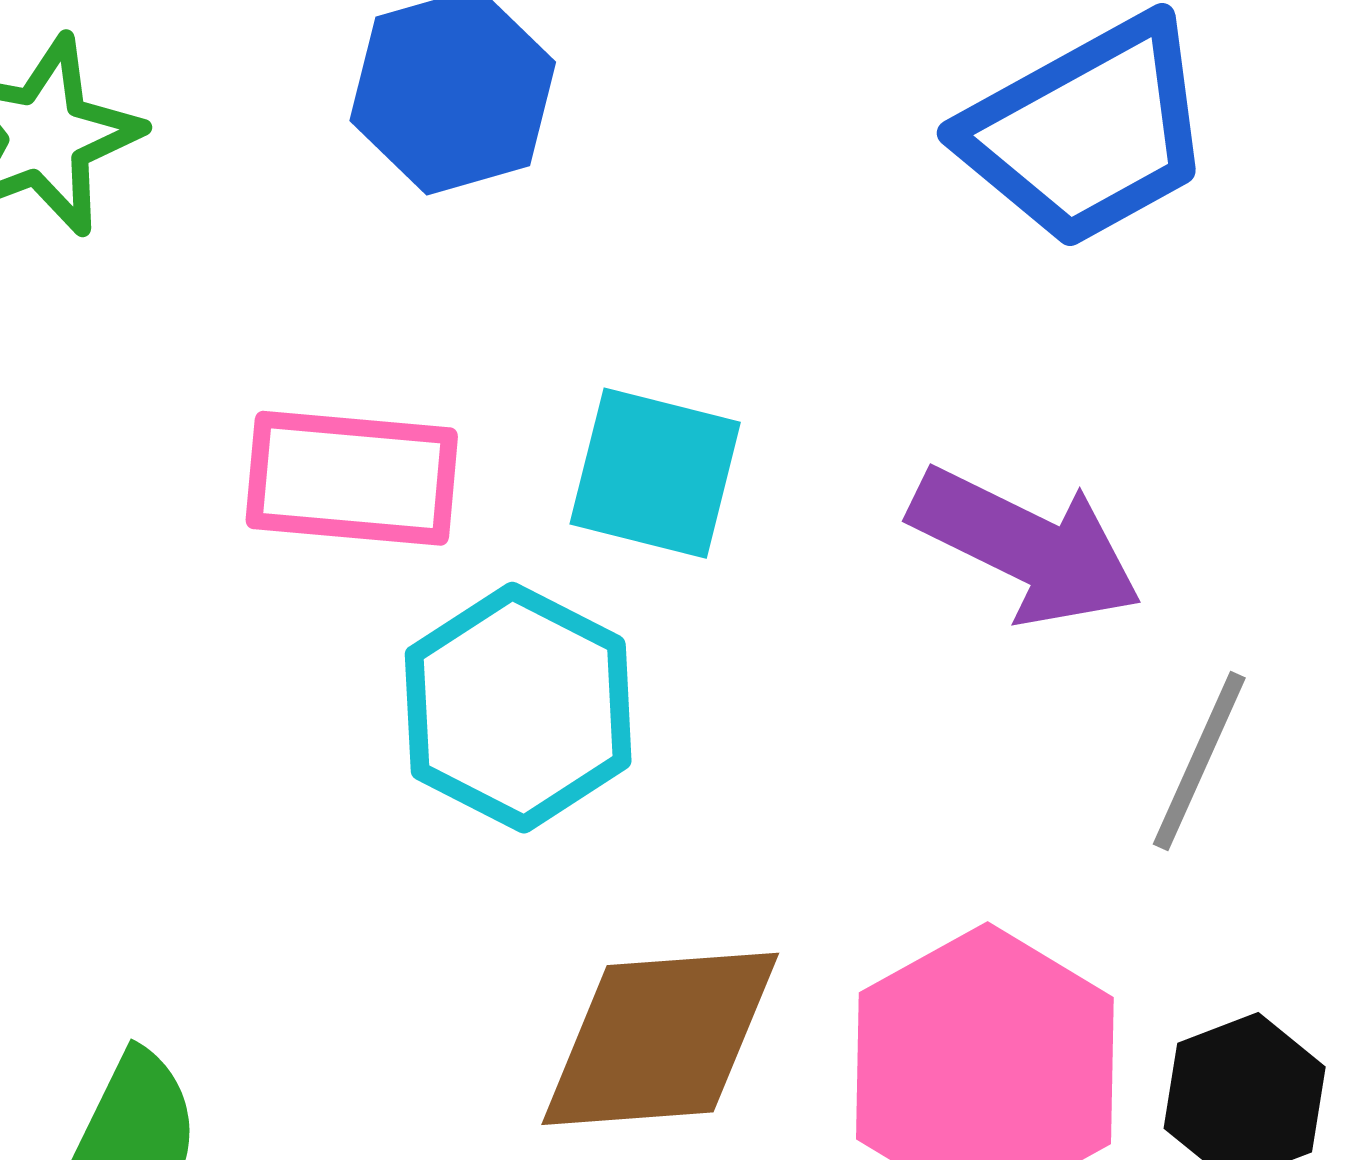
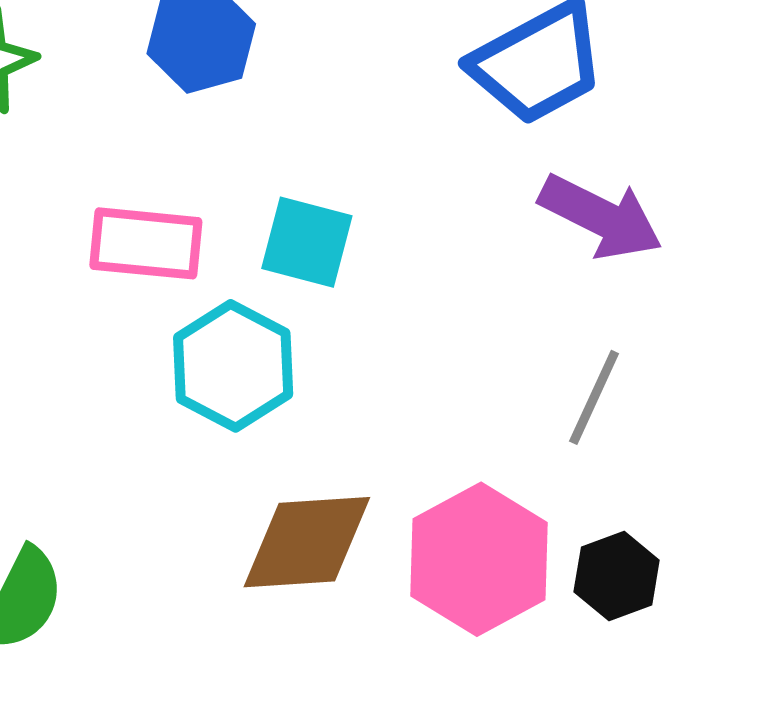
purple arrow: (1026, 546) -> (601, 217), moved

